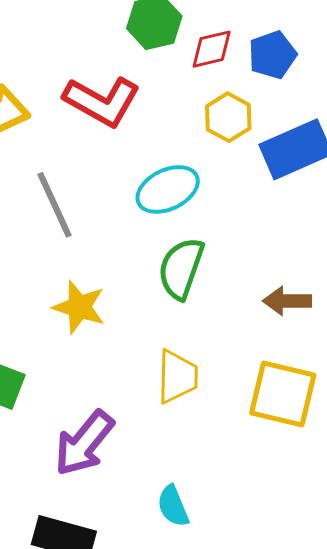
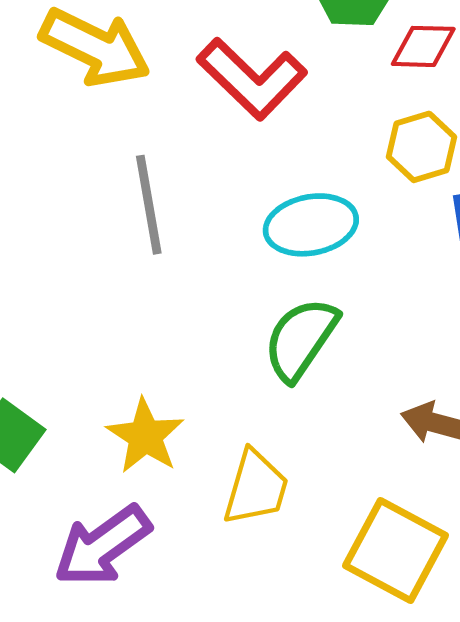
yellow star: (79, 307) -> (145, 436), moved

